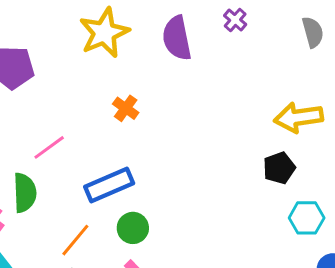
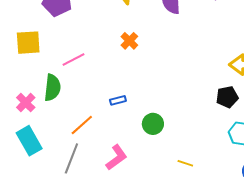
blue rectangle: (109, 185) -> (118, 100), moved, size x0.5
green circle: (133, 228) -> (153, 124), moved

